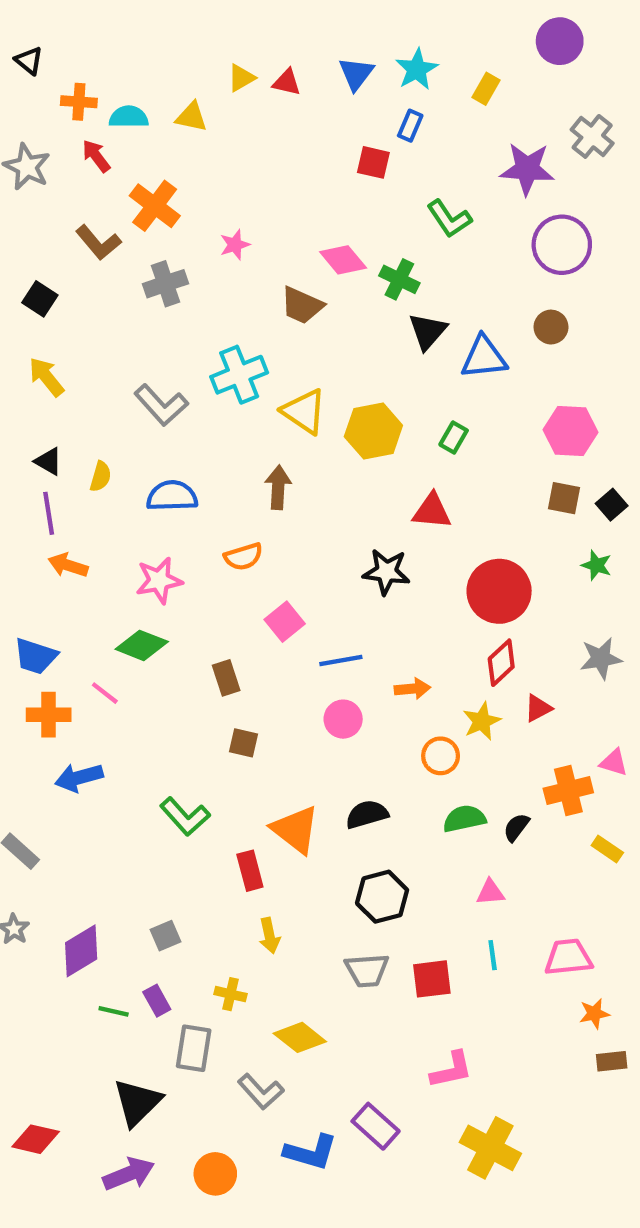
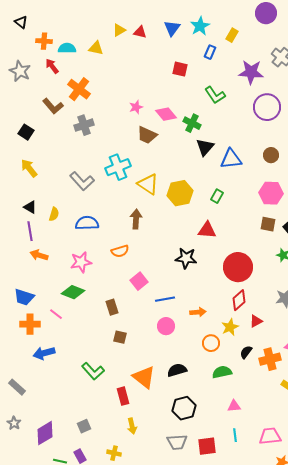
blue rectangle: (410, 126) -> (210, 52), moved
pink star: (235, 245) -> (136, 107), moved
brown circle: (551, 327) -> (271, 155), moved
black semicircle: (516, 827) -> (246, 352), moved

